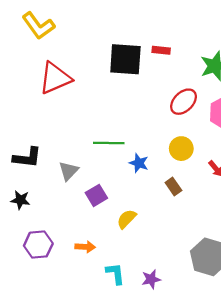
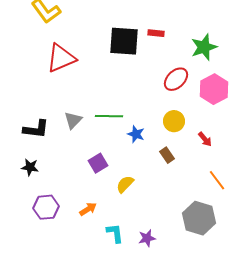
gray triangle: (68, 171) -> (73, 120), moved
orange arrow: (85, 247) -> (88, 209), turned -36

